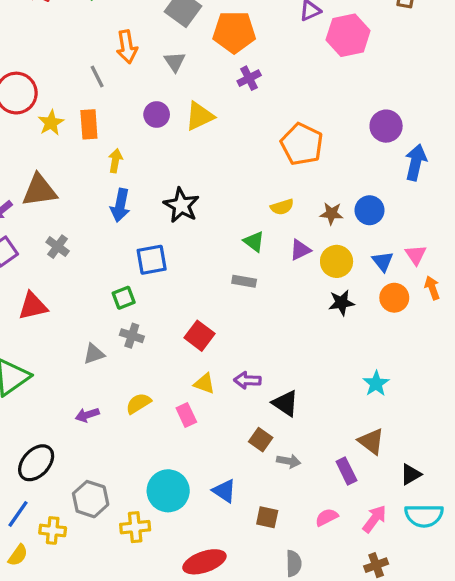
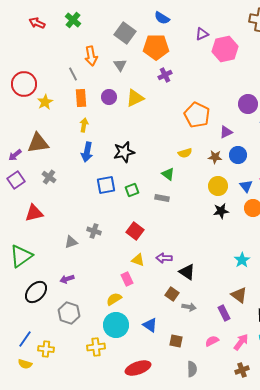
orange rectangle: (89, 124) -> (81, 98), moved
black star: (181, 205) -> (124, 152), turned 30
purple triangle: (300, 250) -> (226, 132), moved
green square: (124, 298) -> (132, 190), moved
yellow semicircle: (138, 403) -> (114, 299), moved
black ellipse: (36, 463) -> (36, 292), moved
gray hexagon: (91, 499) -> (69, 313), moved
yellow semicircle: (18, 555) -> (25, 364), turned 72

